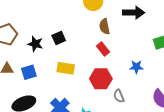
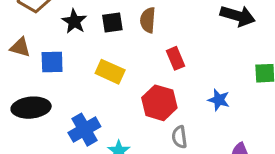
brown semicircle: (104, 26) -> (148, 20), moved

